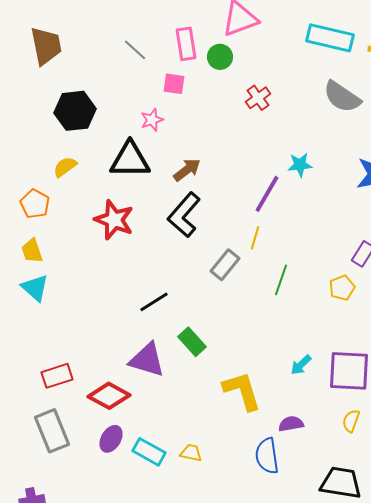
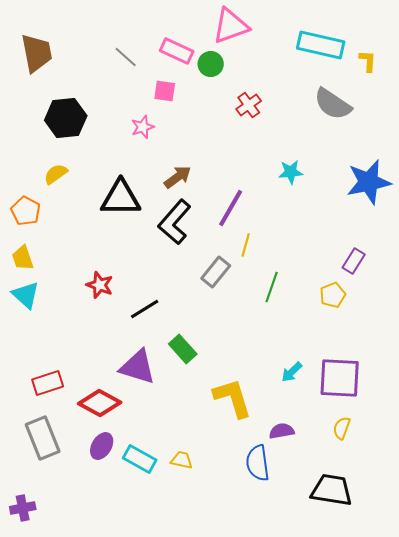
pink rectangle: (186, 44) -> (177, 51), turned -56
black triangle: (130, 160) -> (121, 198), moved
purple line: (267, 194) -> (231, 208), moved
red star: (114, 220) -> (100, 285), moved, size x0.7

